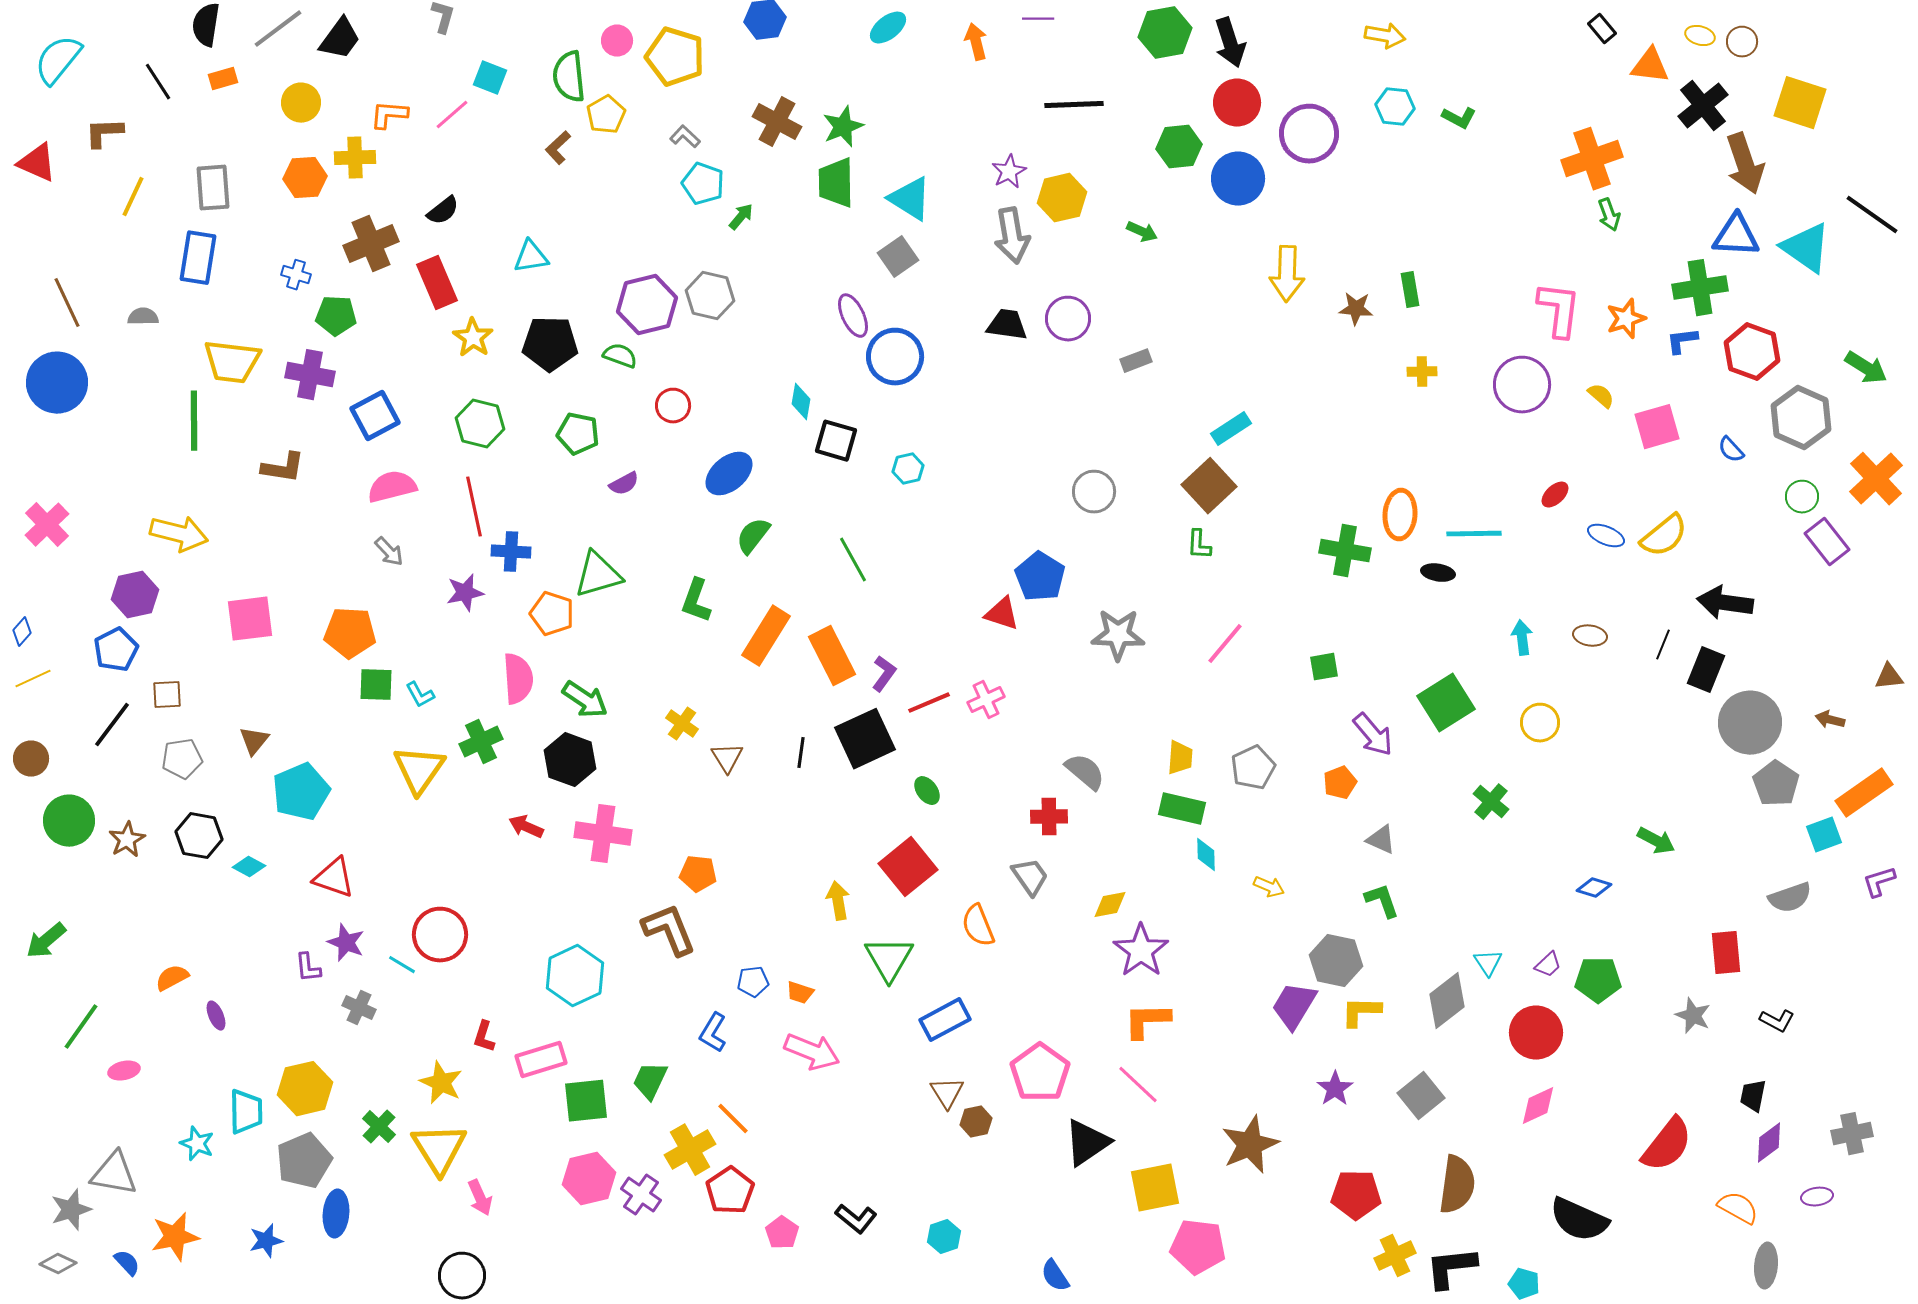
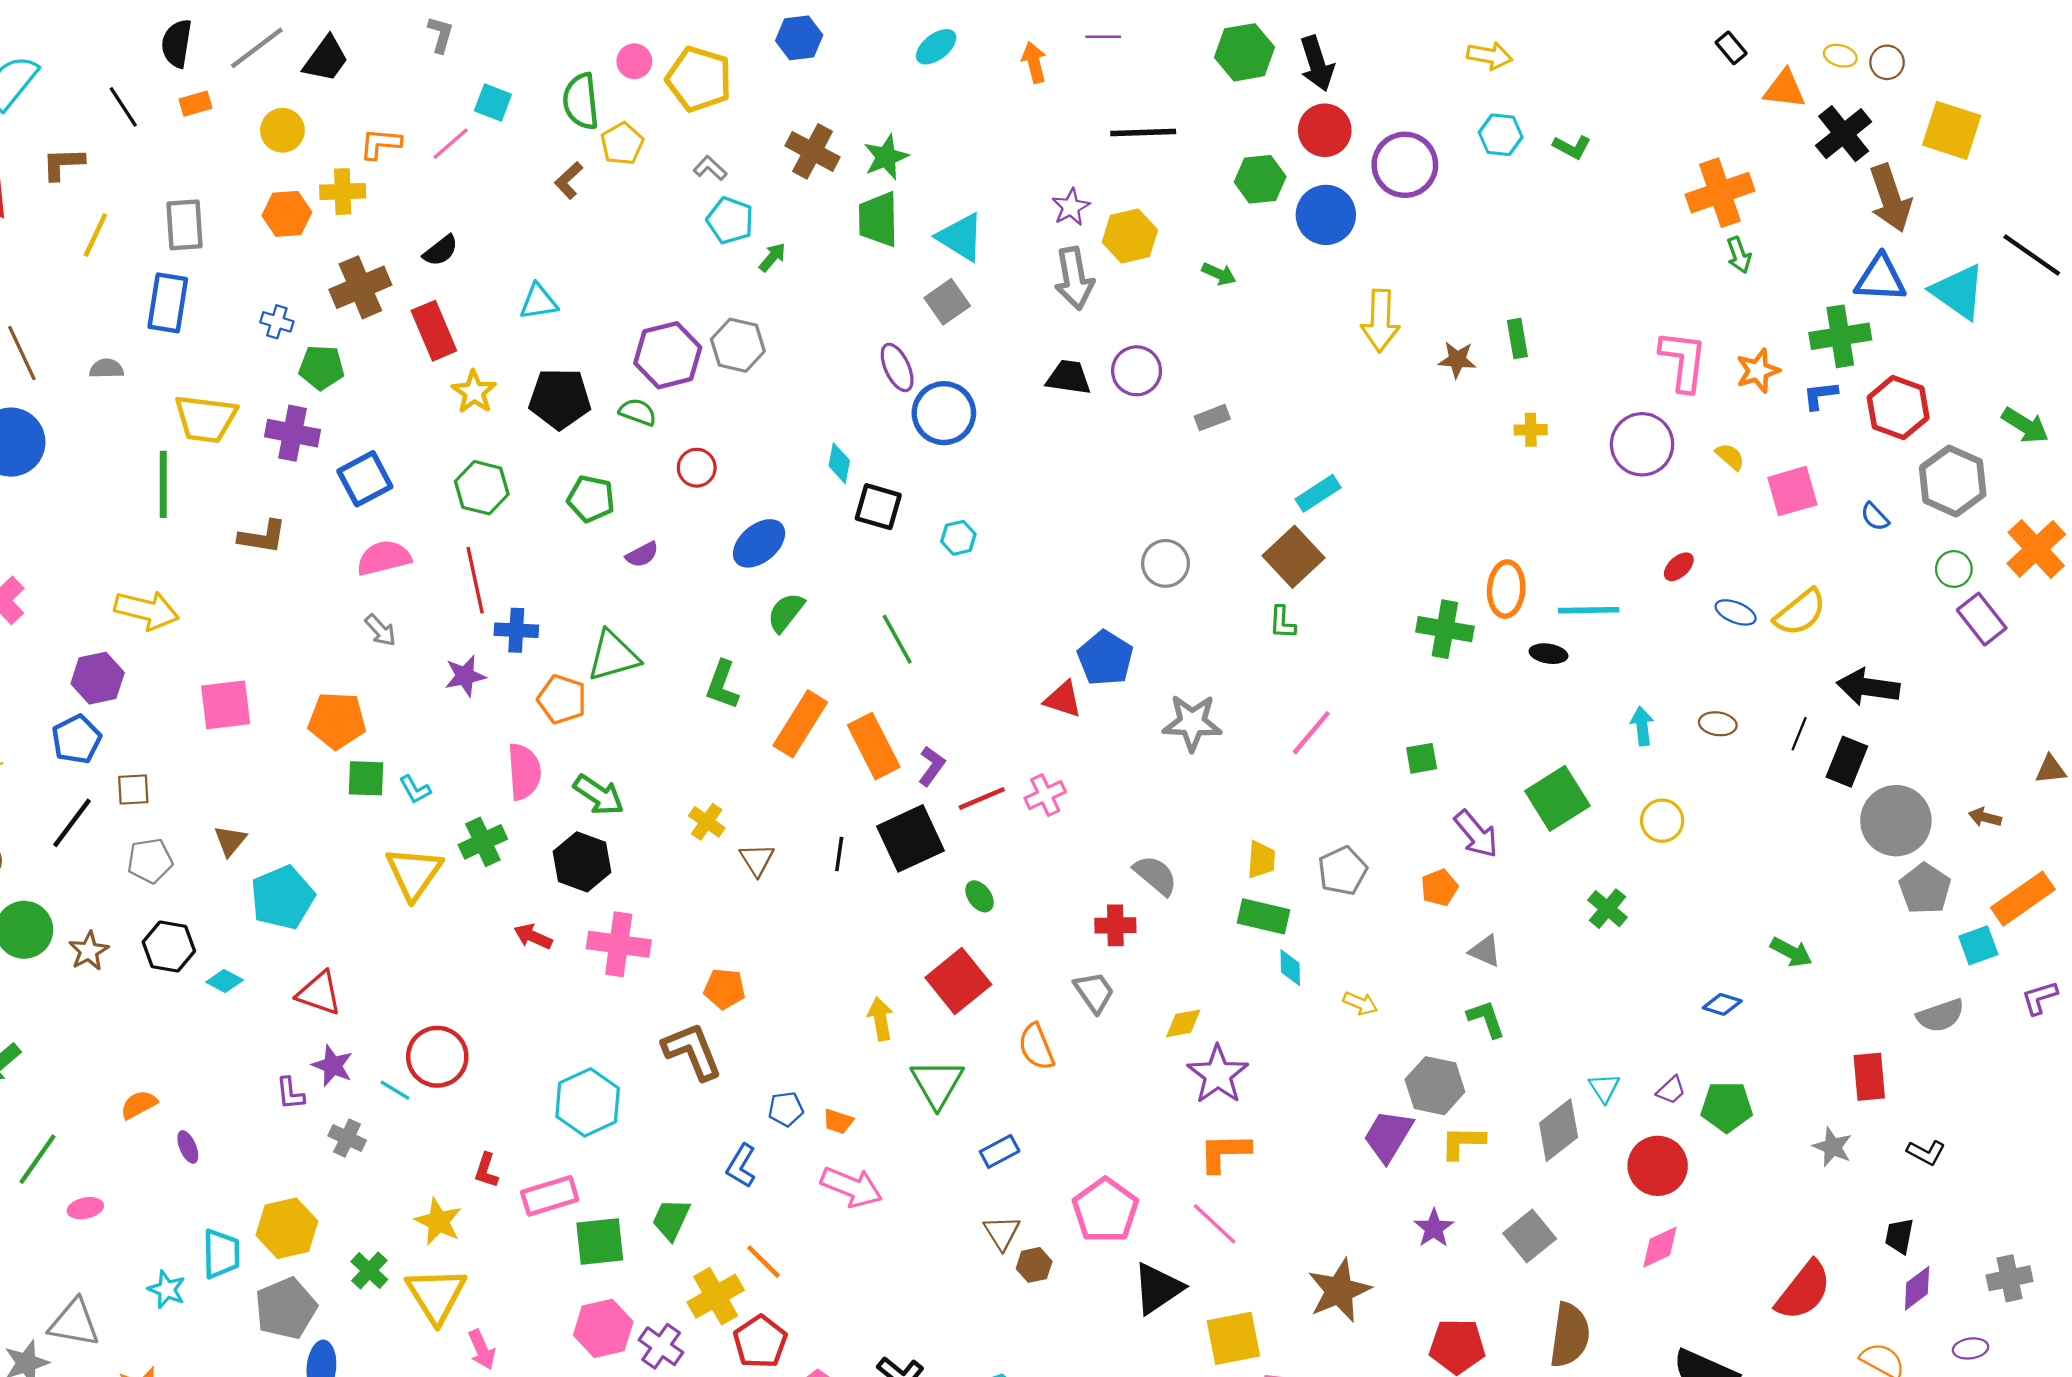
blue rectangle: (945, 1020) -> (1000, 1151), size x0.7

